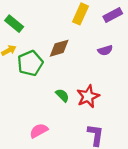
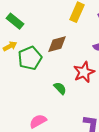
red star: (88, 96) -> (84, 72), moved

